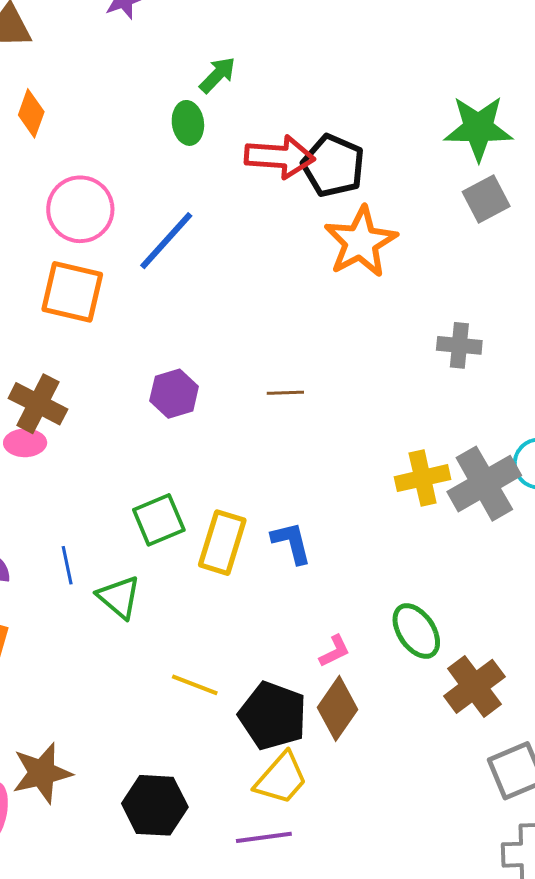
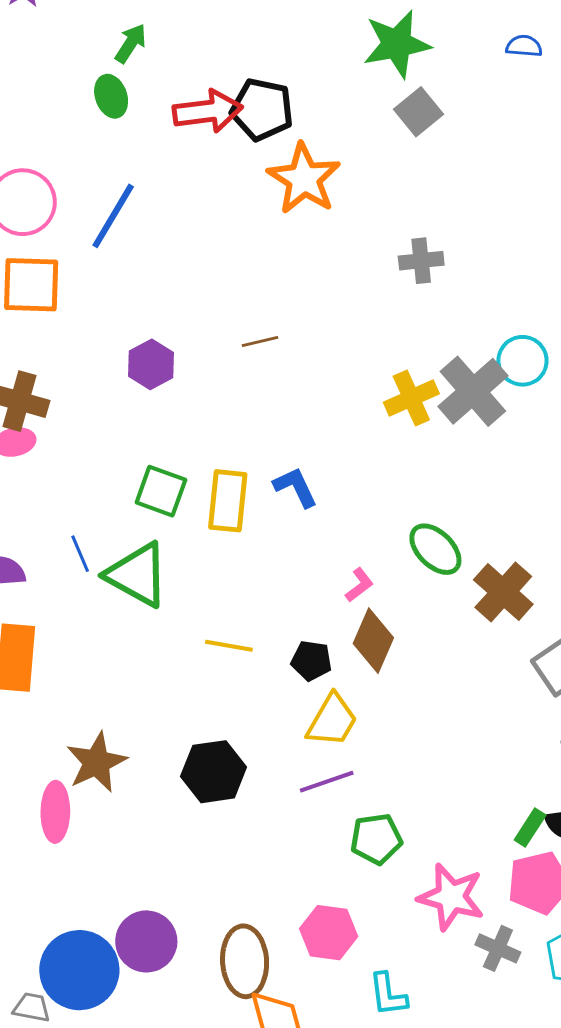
green square: (159, 520) -> (161, 491), turned -36
green triangle: (119, 597) -> (137, 575), size x1.5
black pentagon: (273, 716) -> (311, 661), size x0.6

